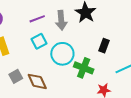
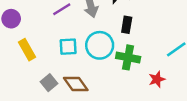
cyan square: (39, 41) -> (68, 47), moved, turned 35
black rectangle: (104, 46) -> (127, 25), moved

